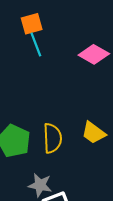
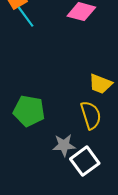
yellow semicircle: (52, 138) -> (91, 115), moved

